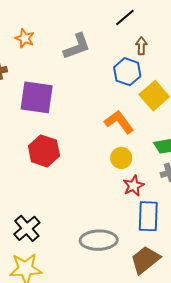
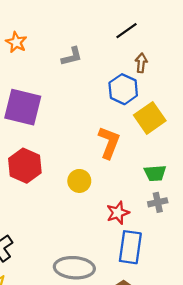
gray L-shape: (77, 46) -> (72, 56), size x0.7
orange L-shape: (119, 122) -> (109, 142), turned 52
yellow circle: (121, 158) -> (79, 181), moved

